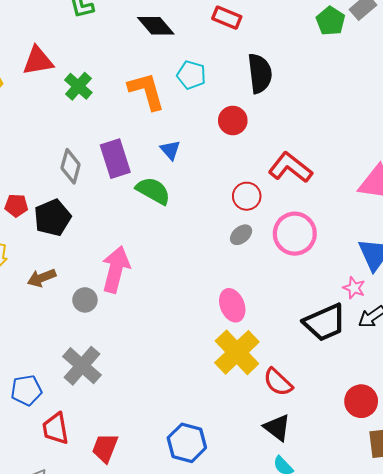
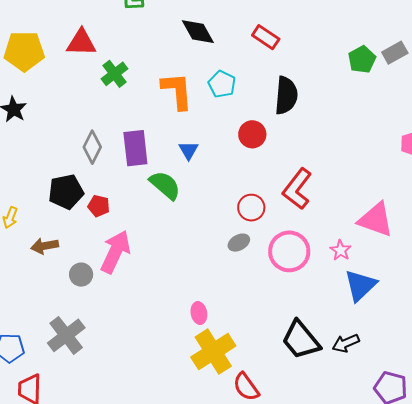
red L-shape: (290, 168) -> (297, 189), turned -102
red pentagon: (16, 205) -> (99, 206), moved
pink star: (354, 288) -> (341, 250), moved
pink ellipse: (232, 305) -> (199, 313), moved, size x0.7
black trapezoid: (325, 322) -> (301, 340), turned 63

